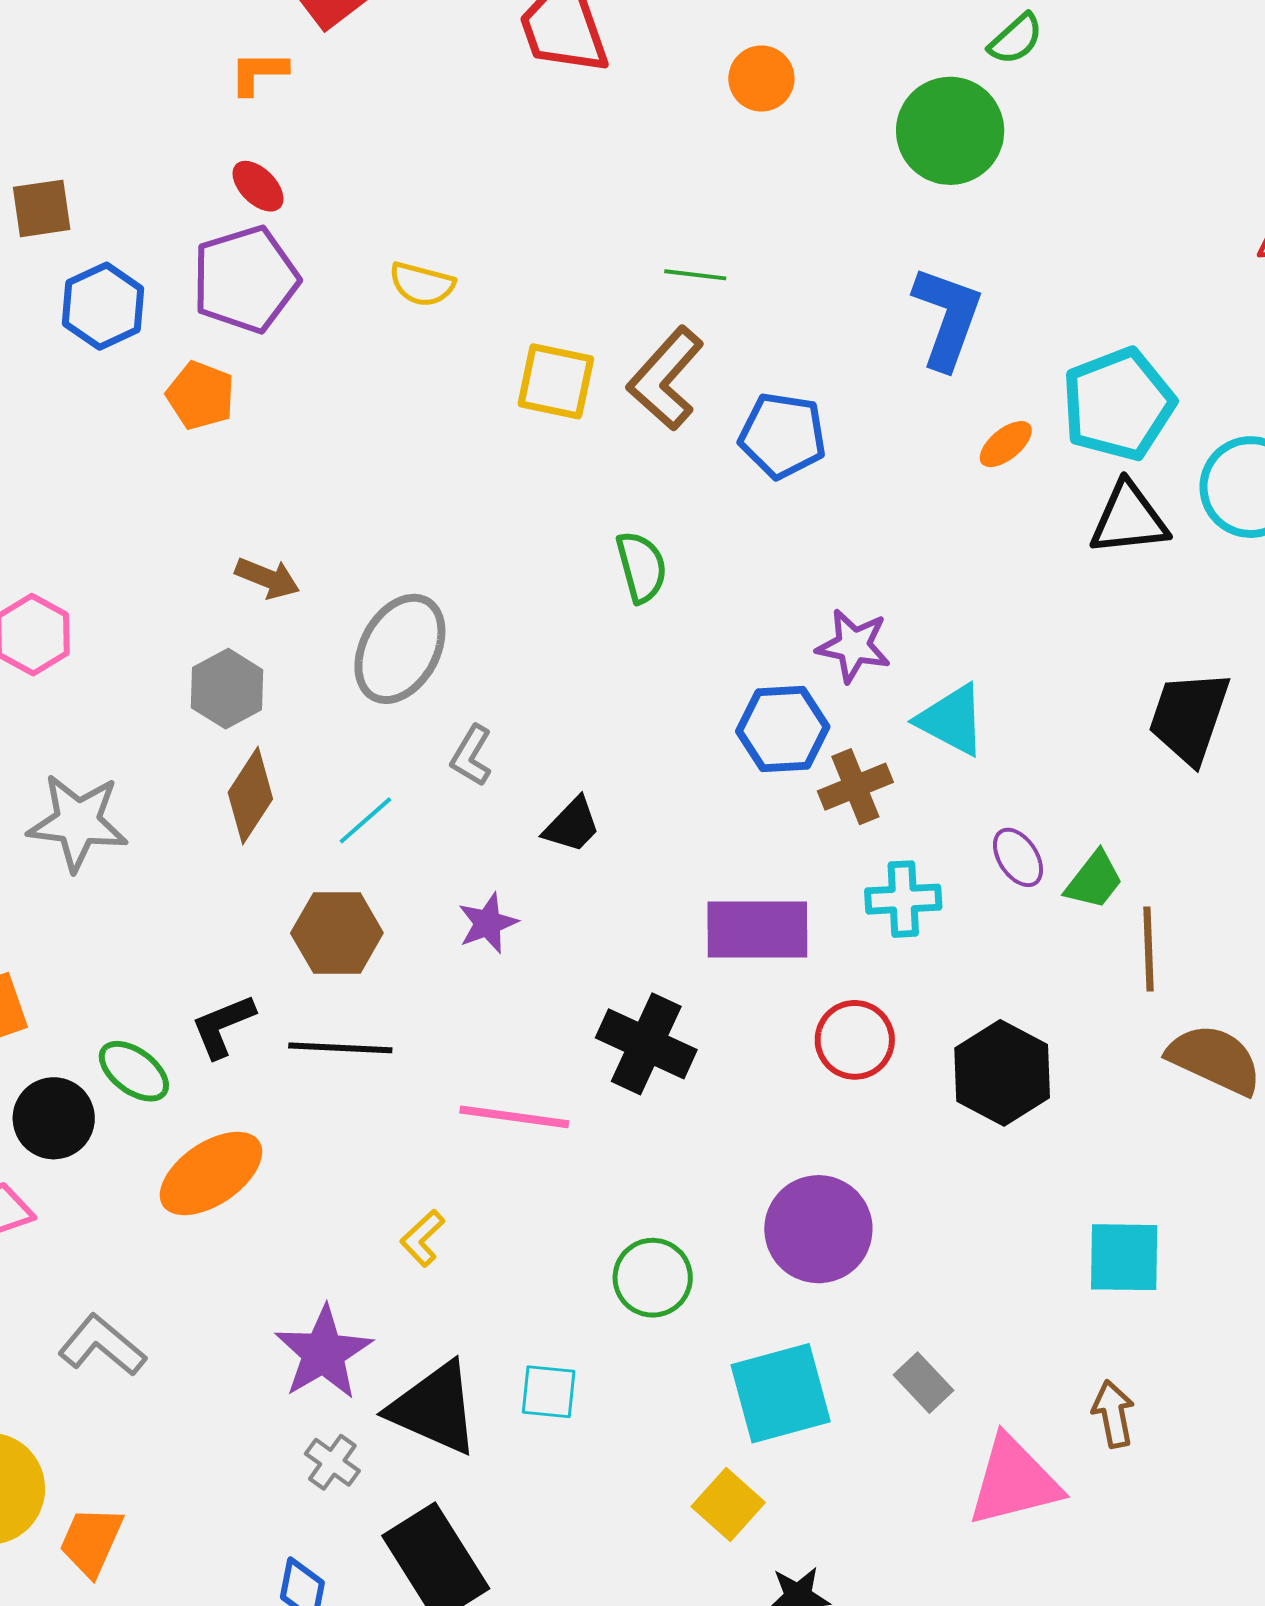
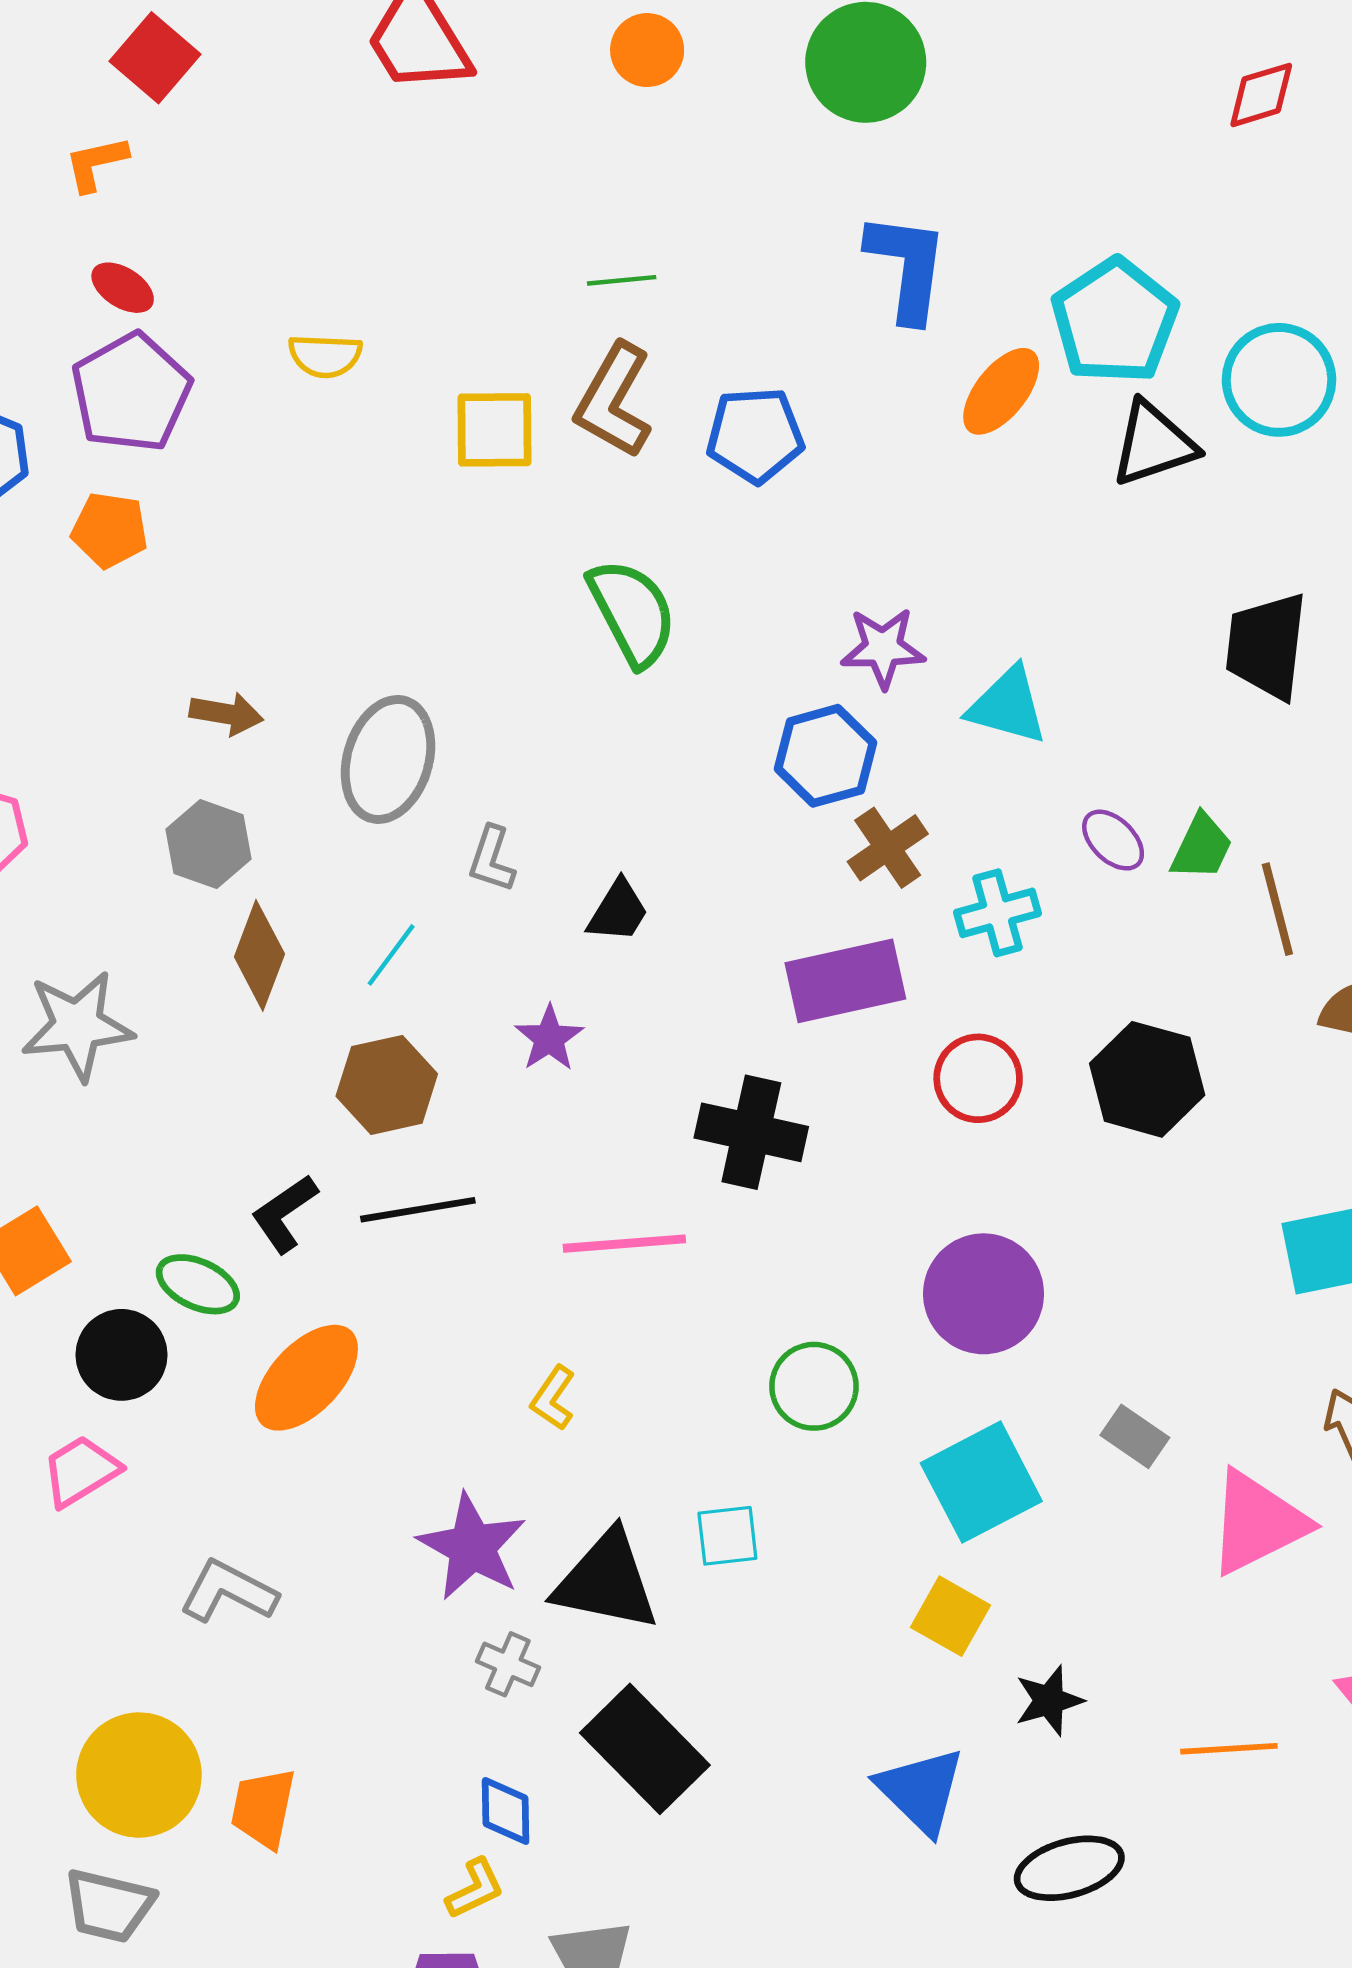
orange ellipse: (1006, 444) -> (1001, 391), size x1.5
green semicircle: (641, 567) -> (632, 612), size x1.4
brown cross: (855, 787) -> (888, 848), moved

